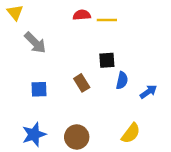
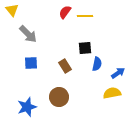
red semicircle: (82, 15) -> (65, 12), turned -48
blue square: (39, 89) -> (31, 63), moved
yellow semicircle: (131, 133) -> (112, 93), moved, turned -138
brown circle: (77, 137) -> (59, 97), moved

